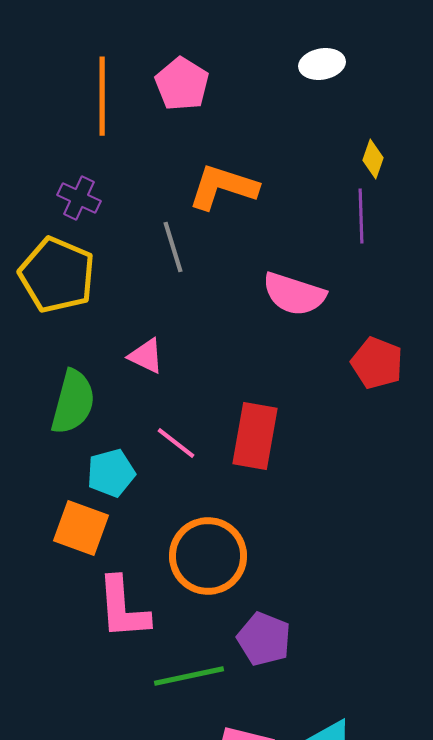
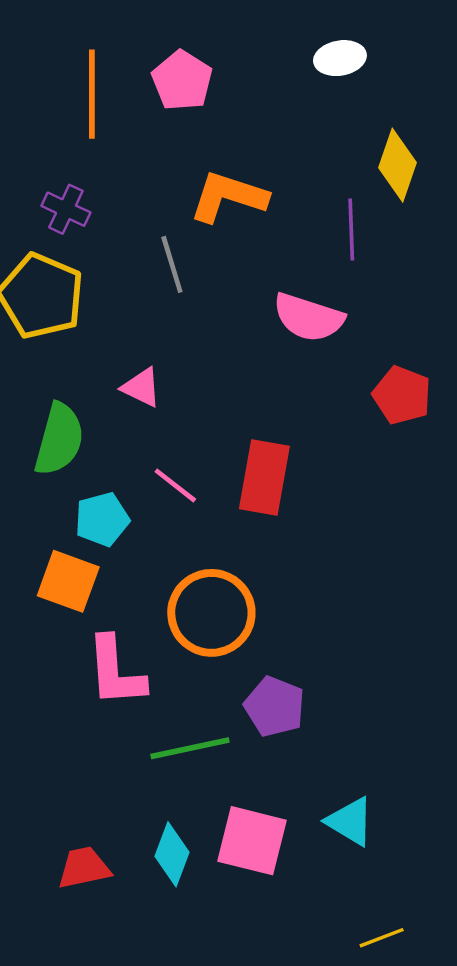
yellow diamond: (373, 159) -> (397, 165), size x1.6
purple line: (361, 216) -> (351, 229), moved

